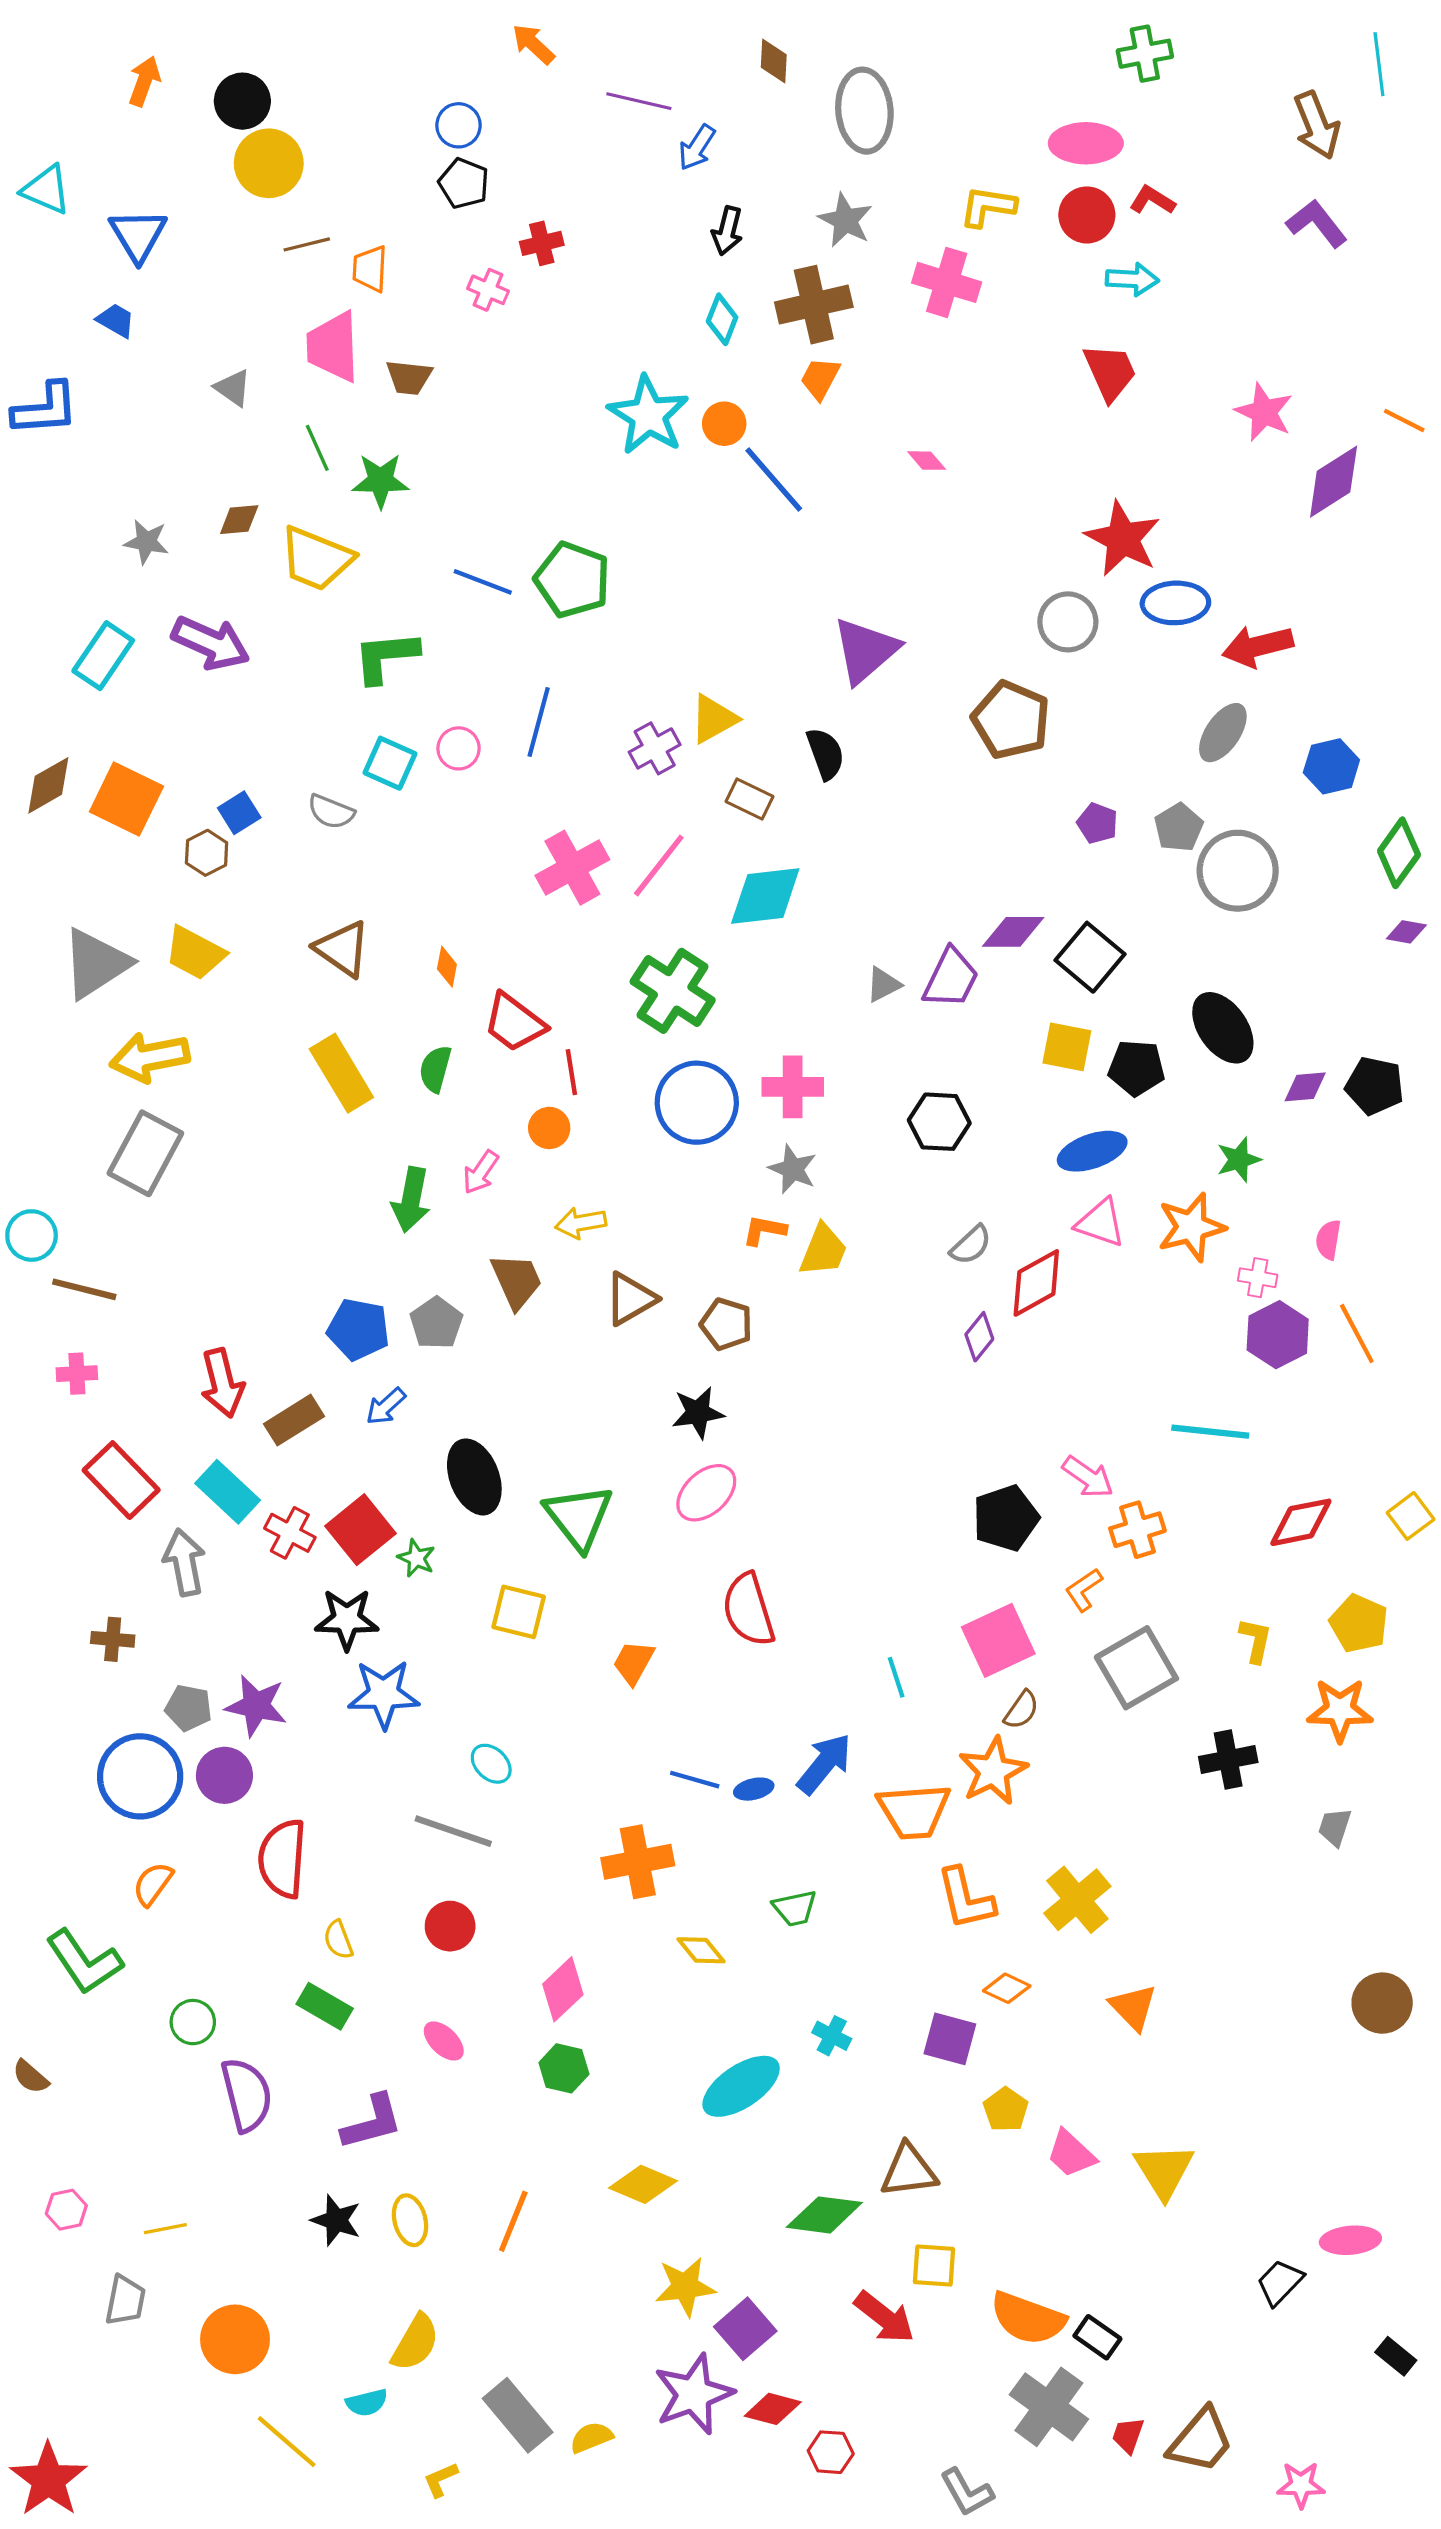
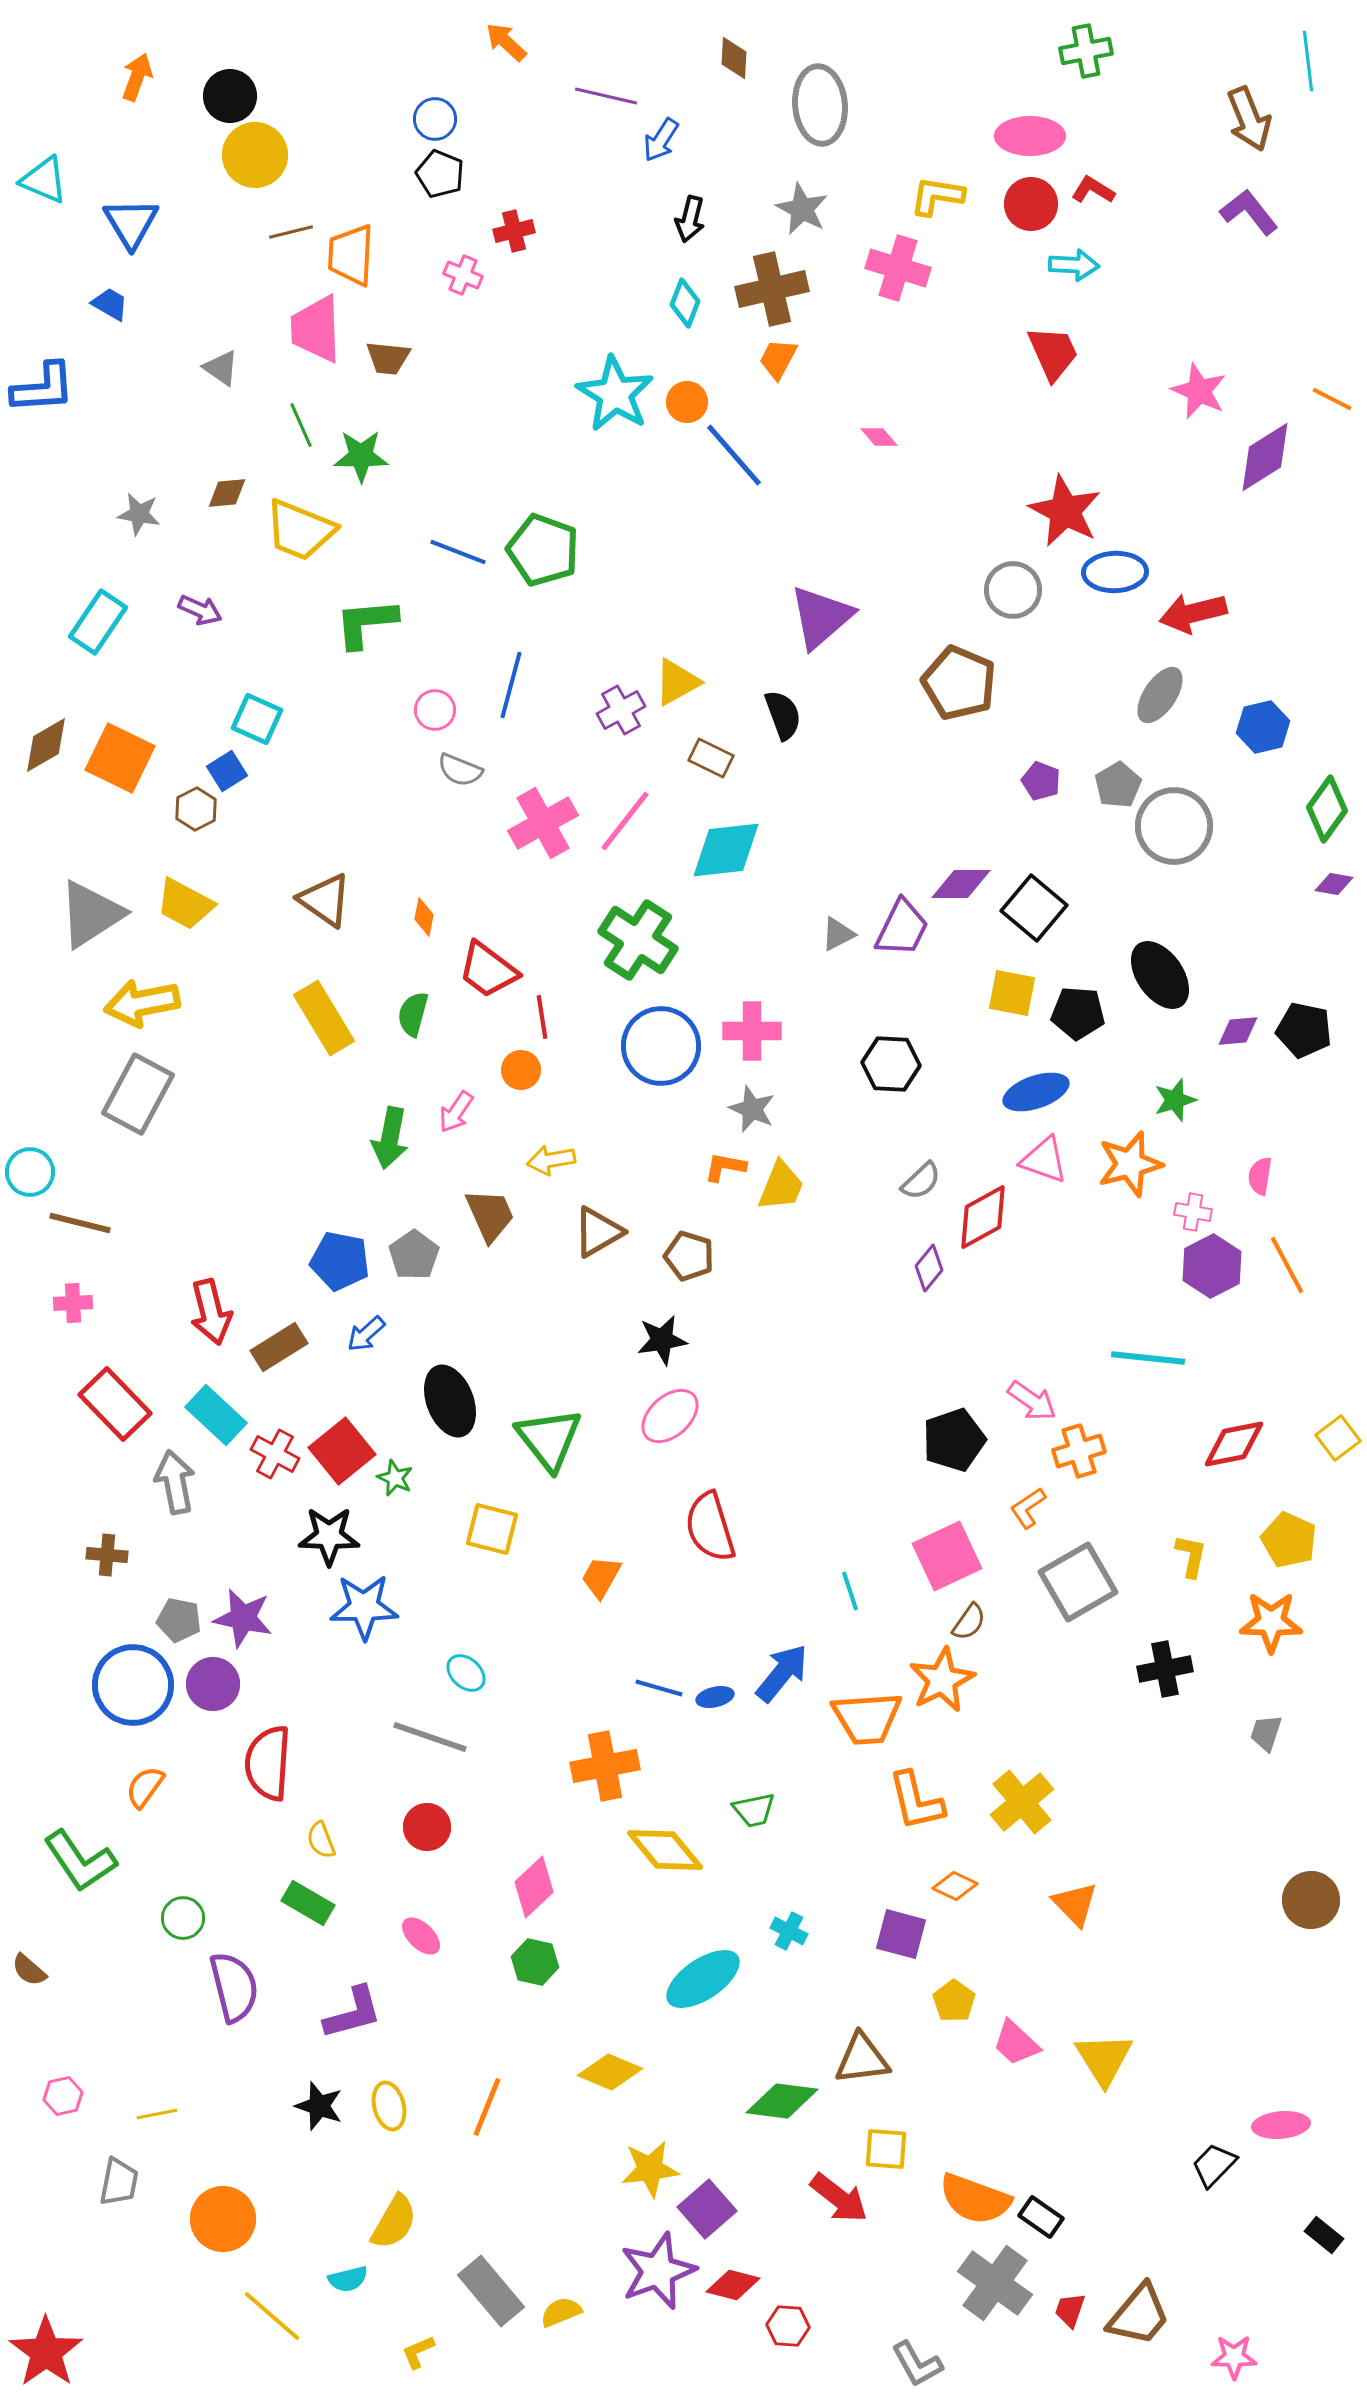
orange trapezoid: (370, 269) -> (351, 255), size x1.4
purple arrow: (211, 643) -> (200, 610), size x0.6
cyan square: (390, 763) -> (257, 719), moved
gray semicircle: (331, 812) -> (460, 770), moved
yellow diamond: (701, 1950) -> (665, 1850), size x1.6

